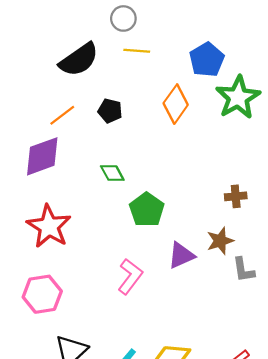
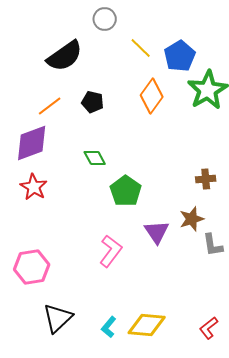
yellow line: (137, 51) -> (141, 48), moved, turned 40
red star: (49, 226) -> (34, 187), moved, size x0.7
purple triangle: (181, 255) -> (157, 232), turned -40

